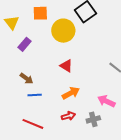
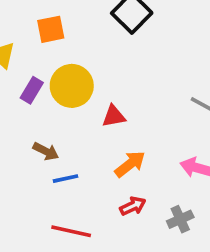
yellow circle: (63, 31) -> (72, 86), moved
red triangle: (66, 66) -> (114, 116), turned -32
gray cross: (93, 119) -> (180, 219), moved

